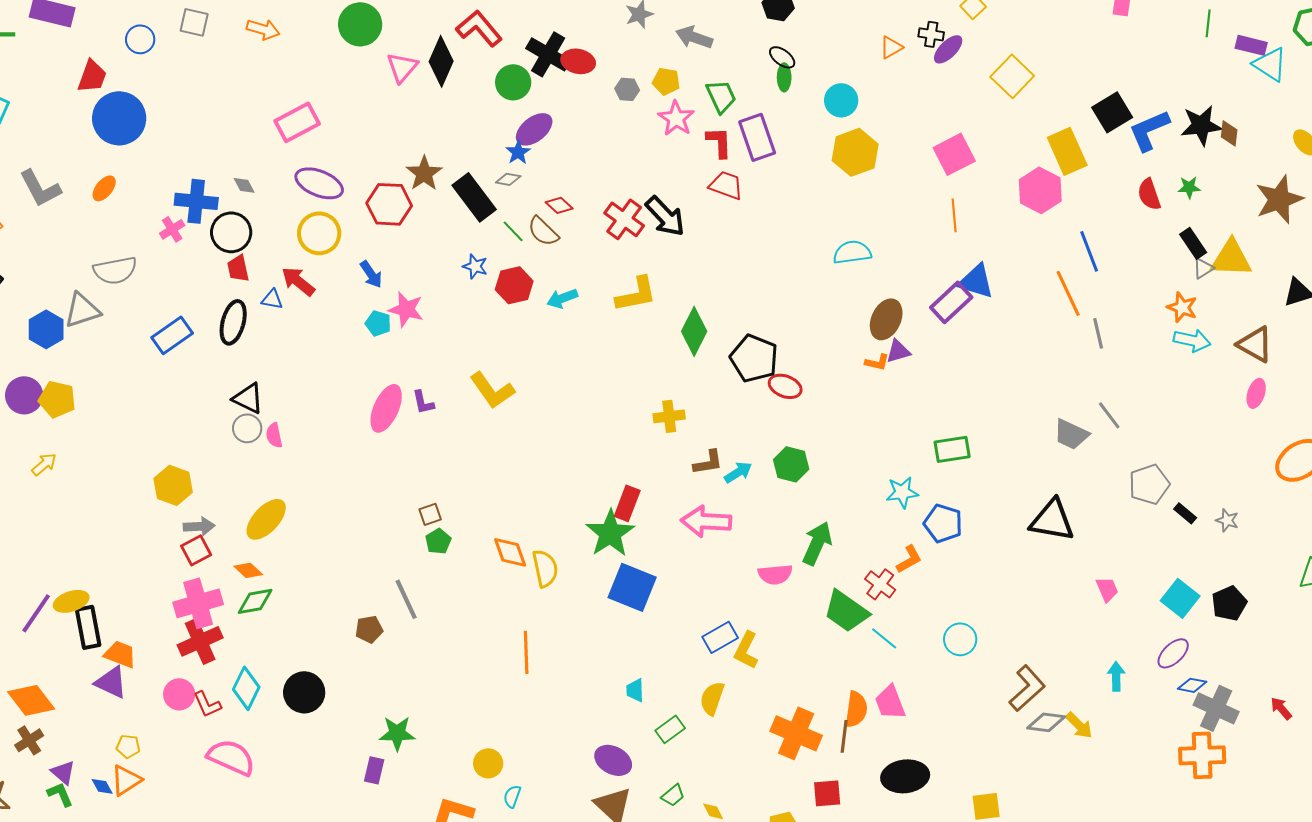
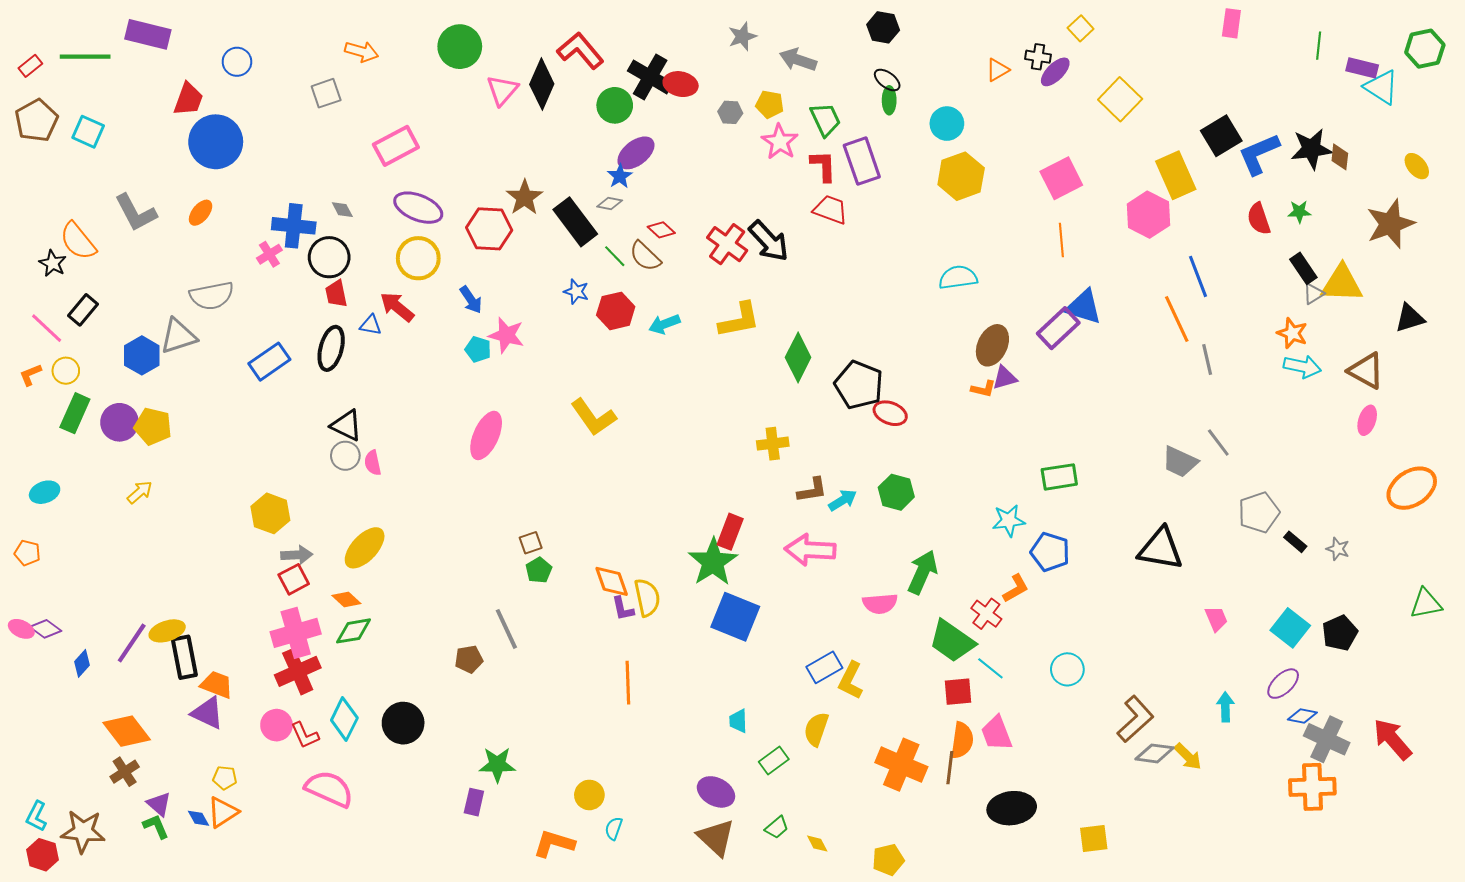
gray square: (194, 22) -> (326, 93), moved, turned -32
purple L-shape: (423, 402) -> (623, 609), moved
red arrow: (1281, 708) -> (1392, 739), size x1.8
red square: (827, 793) -> (958, 692), moved

